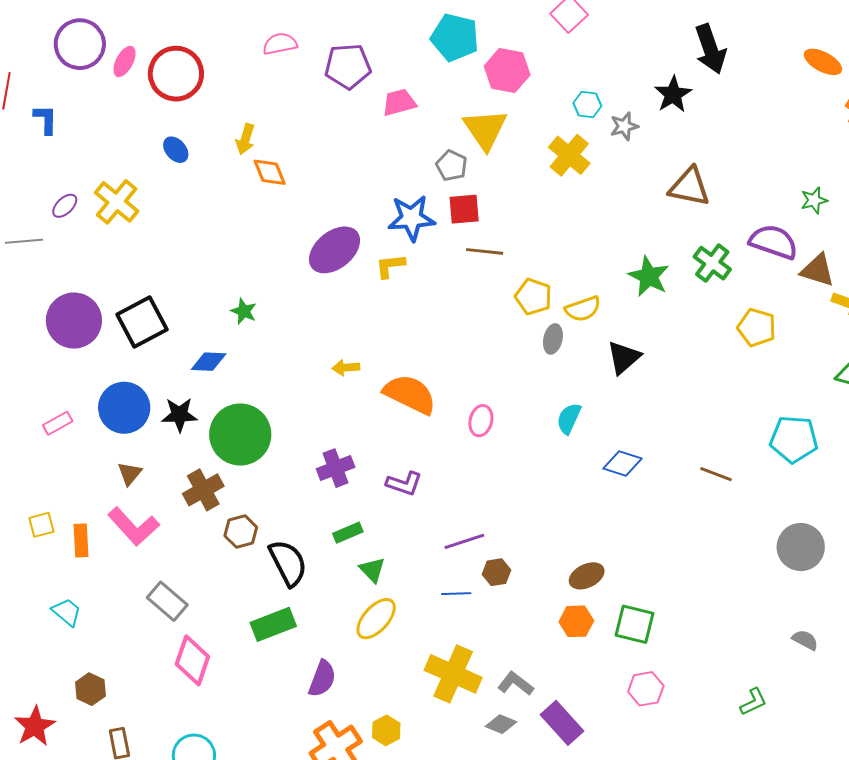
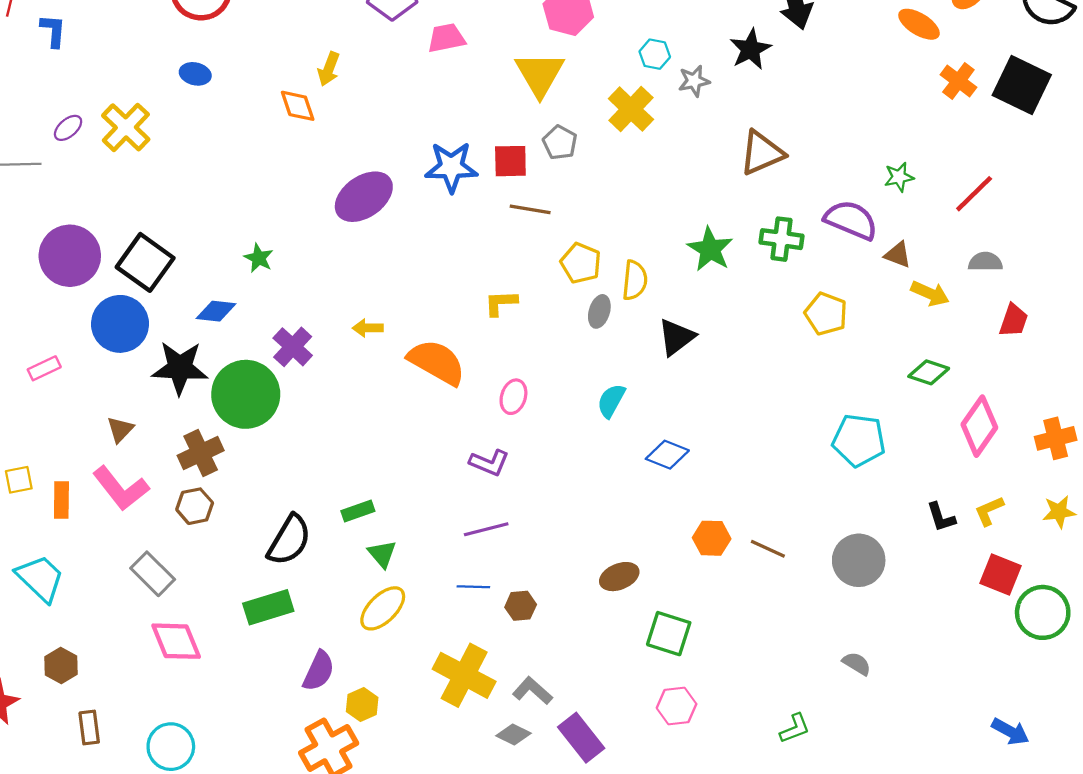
yellow arrow: (245, 139) -> (329, 69), moved
blue ellipse: (176, 150) -> (195, 74), turned -40
gray pentagon: (452, 166) -> (560, 142), moved
brown triangle: (689, 187) -> (762, 153), turned -39
green cross: (712, 263) -> (782, 239), turned -33
yellow L-shape: (390, 266) -> (501, 303), moved
brown triangle: (818, 270) -> (898, 255), size x0.7
yellow semicircle: (583, 309) -> (635, 280), turned -69
black square: (142, 322) -> (145, 262), turned -30
blue circle: (124, 408) -> (120, 324), moved
black star: (179, 415) -> (180, 368), size x1.4
purple cross: (336, 468) -> (293, 347), moved, turned -30
brown line: (716, 474) -> (768, 549), moved
purple L-shape: (404, 484) -> (489, 463), moved
brown hexagon: (241, 532) -> (195, 506), moved
black semicircle: (288, 563) -> (289, 540), turned 54
brown hexagon: (496, 572) -> (521, 606), moved
cyan trapezoid: (67, 612) -> (40, 578), size x1.5
orange hexagon: (576, 621) -> (712, 538), moved
pink diamond: (192, 660) -> (176, 641), turned -45
yellow hexagon: (386, 730) -> (362, 704), moved

